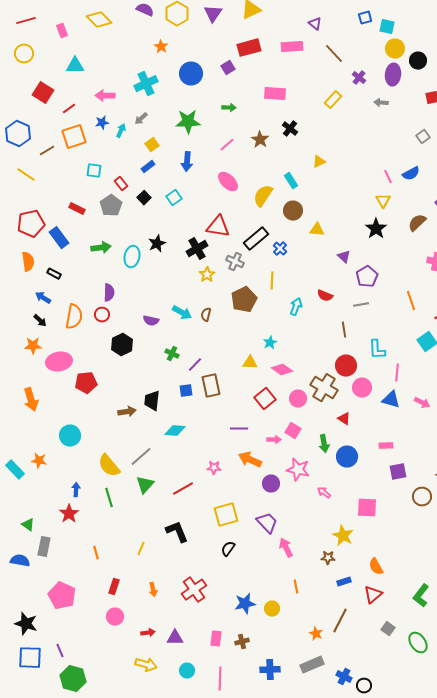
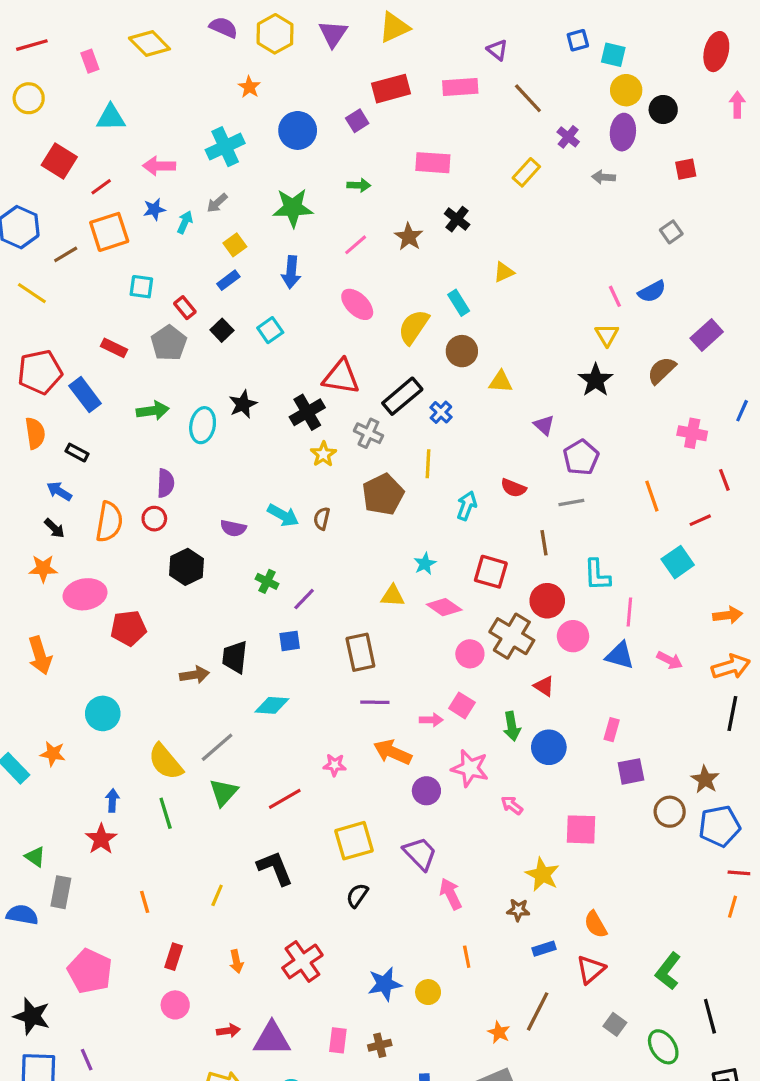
brown rectangle: (211, 386) -> (360, 652), moved
red square: (265, 399) -> (491, 572), moved, turned -35
pink rectangle: (386, 446) -> (612, 730), turned -72
purple triangle: (175, 638) -> (272, 1039), size x1.4

